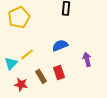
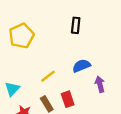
blue semicircle: (60, 45) -> (81, 66), moved
yellow line: (27, 54) -> (48, 76), moved

